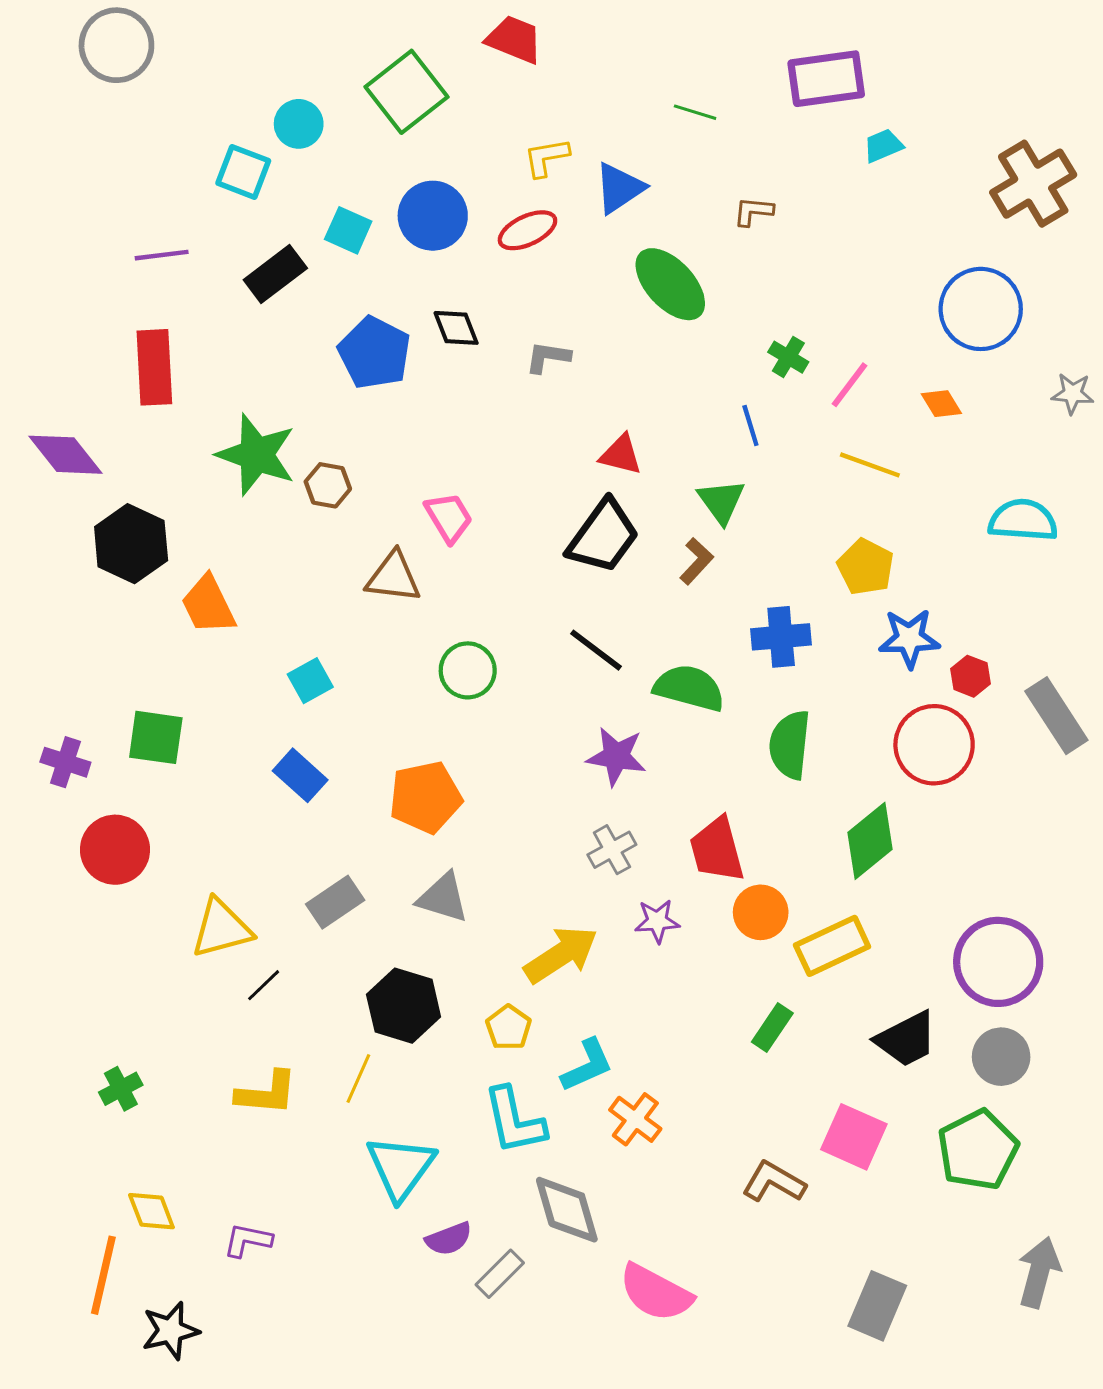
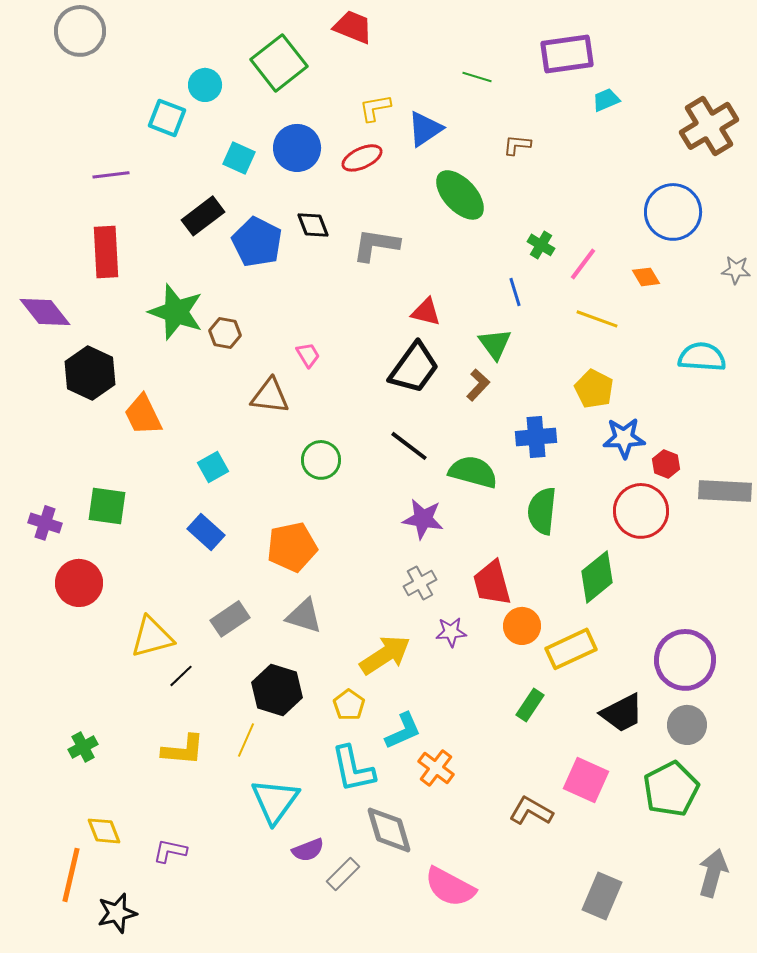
black rectangle: (275, 274) -> (203, 216), moved
gray L-shape: (548, 357) -> (376, 245), size x1.5
pink trapezoid: (449, 517) -> (308, 355), size x0.7
gray rectangle: (1056, 716) -> (725, 491), turned -54

